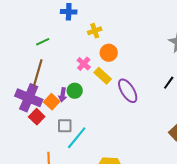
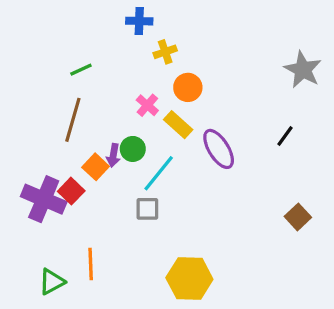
blue cross: (69, 12) -> (139, 21), moved
purple cross: (29, 98) -> (44, 199), moved
gray square: (65, 126) -> (147, 209), moved
cyan line: (77, 138) -> (159, 173), moved

